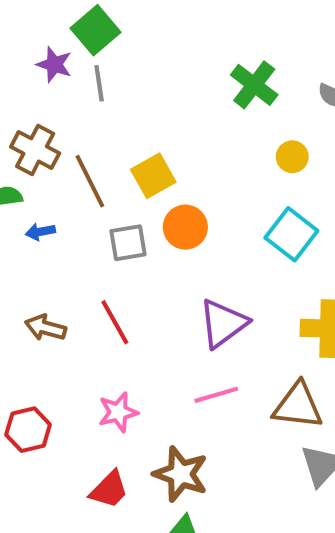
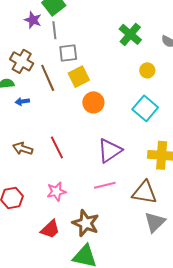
gray square: (128, 243) -> (68, 53), moved

